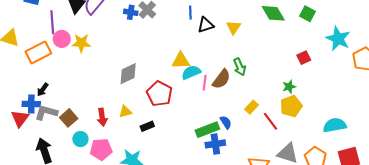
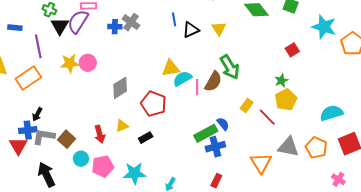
pink circle: (62, 39) -> (88, 63), moved
green arrow: (240, 67) -> (230, 67), size x1.4

